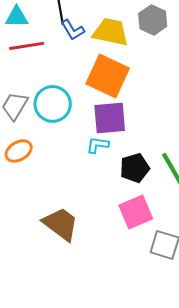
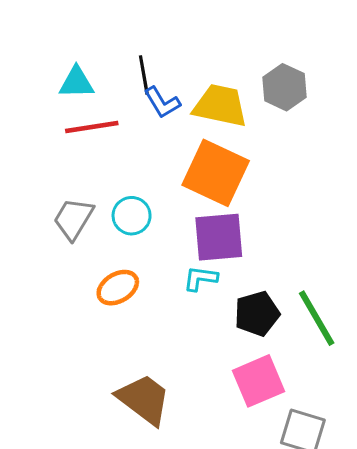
cyan circle: (53, 104) -> (132, 216), size x0.7
orange ellipse: (19, 151) -> (118, 288), moved

